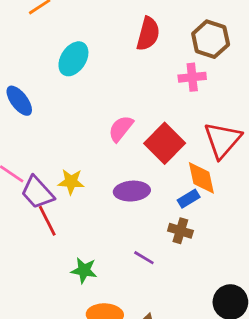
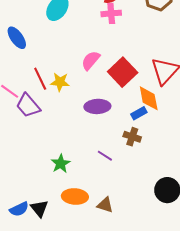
pink cross: (192, 77) -> (111, 13), moved
yellow star: (71, 182) -> (60, 82), moved
red line: (47, 221) -> (40, 79), moved
green star: (84, 270) -> (61, 164), turned 30

